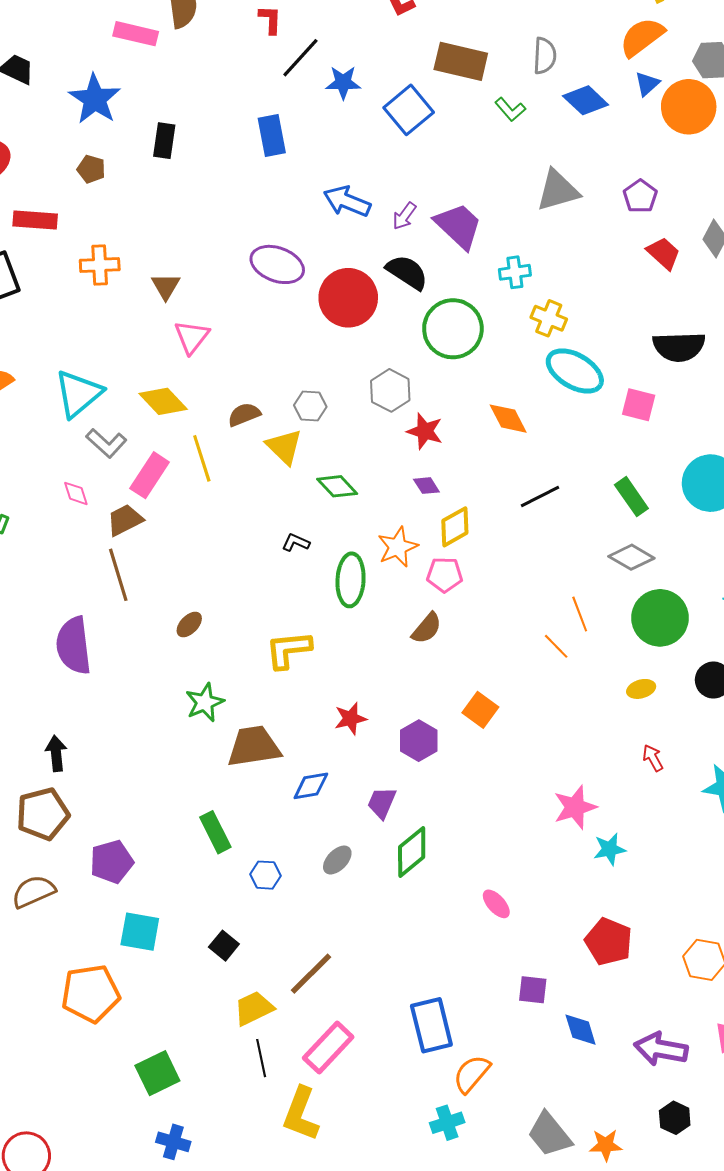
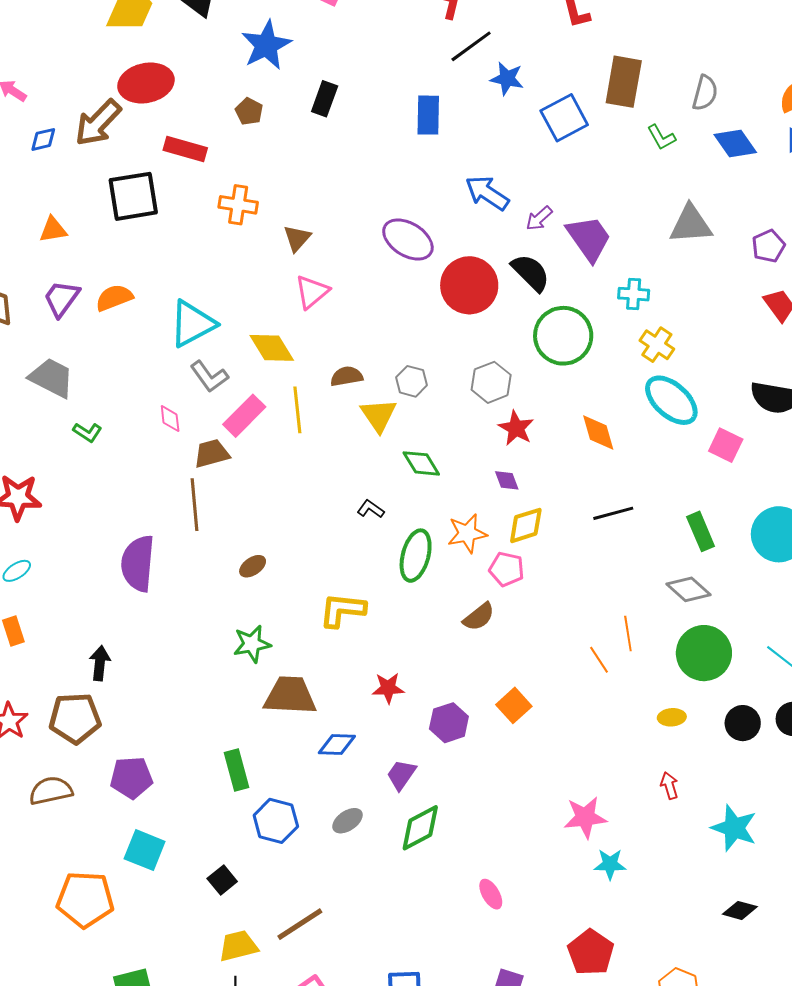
brown rectangle: (461, 61) -> (624, 82), turned 75
blue hexagon: (265, 875) -> (276, 821), size x1.5

